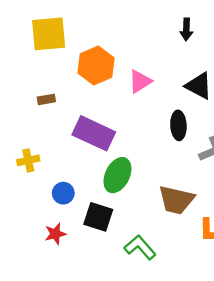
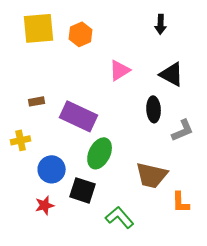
orange hexagon: (96, 66) -> (81, 34), moved, size x0.7
brown rectangle: (46, 99) -> (37, 101), moved
blue circle: (63, 193) -> (52, 169), size x1.4

